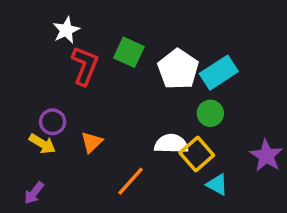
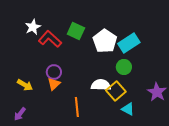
white star: (66, 30) -> (33, 27), moved
red L-shape: (85, 66) -> (50, 39), turned -70
purple circle: (53, 122) -> (54, 72), moved
orange line: (131, 181) -> (77, 107), turned -48

